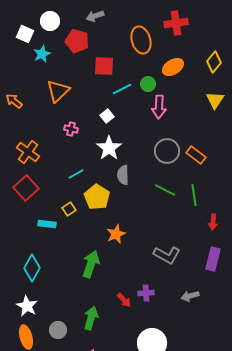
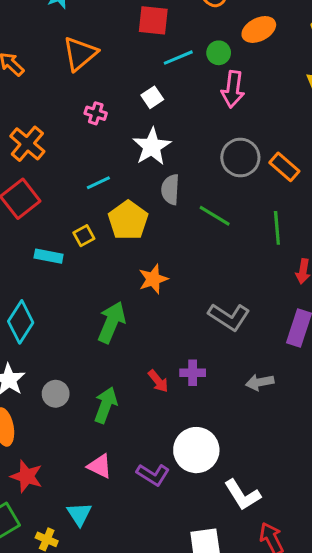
green line: (165, 190) -> (215, 216), moved
gray circle: (58, 330) -> (56, 394), moved

